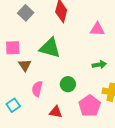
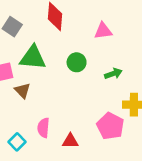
green triangle: (50, 48) -> (33, 58), moved
green circle: (68, 84) -> (77, 62), moved
pink semicircle: (37, 89) -> (43, 128), moved

